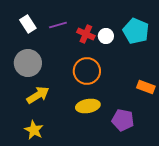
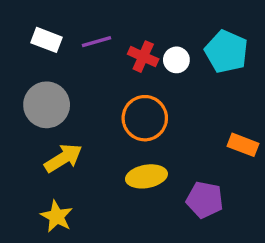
white rectangle: (28, 24) -> (47, 40), turned -36

